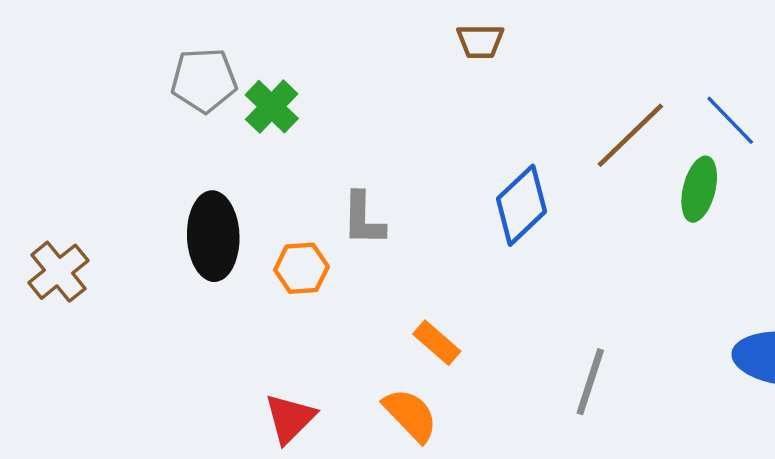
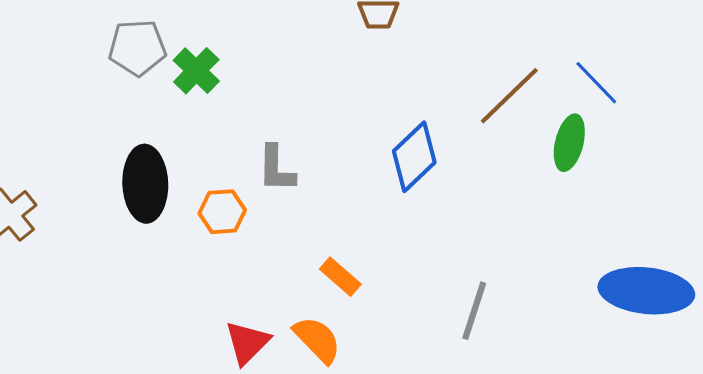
red triangle: (290, 418) -> (247, 343), moved

